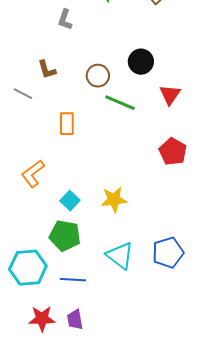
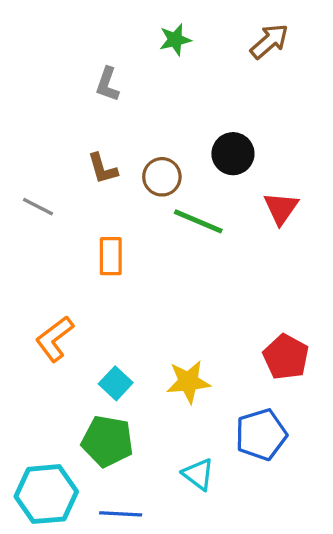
brown L-shape: (47, 70) -> (102, 169), moved
red pentagon: (173, 152) -> (286, 357), moved
blue pentagon: (168, 253) -> (261, 435), moved
cyan triangle: (120, 256) -> (198, 474), size x0.7

